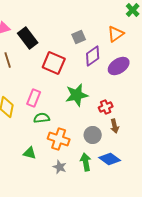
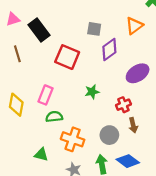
gray square: (79, 37) -> (94, 29), turned 32
purple ellipse: (119, 66) -> (138, 73), moved
green star: (77, 95) -> (92, 92), size x0.6

